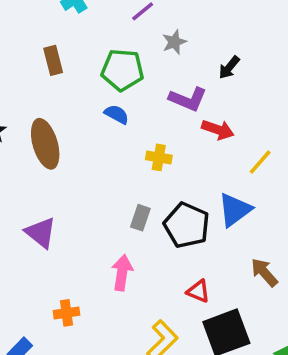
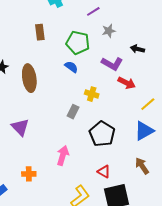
black arrow: (229, 67) -> (137, 49), turned 56
blue triangle: (235, 210) -> (144, 131), moved
gray rectangle: (140, 218) -> (73, 112), moved

